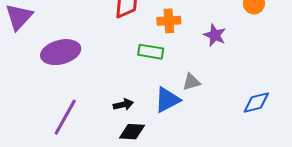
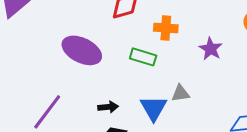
purple ellipse: (61, 52) -> (82, 50), moved, turned 33
blue triangle: (167, 100) -> (154, 108), turned -40

